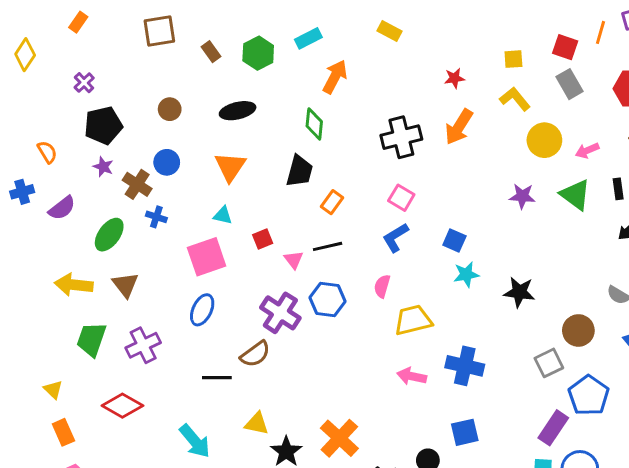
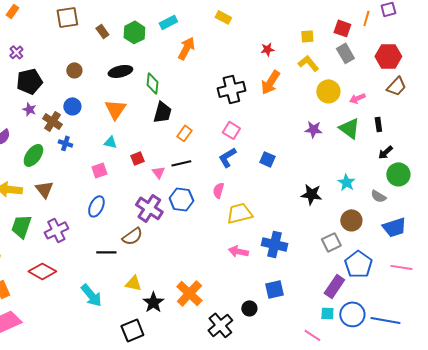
green diamond: (314, 124) -> (152, 83), moved
pink square: (207, 257) -> (99, 170), size x0.6
cyan star: (466, 274) -> (346, 182), moved, turned -30

